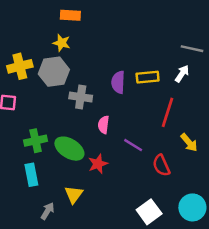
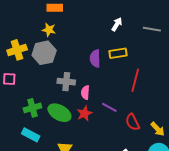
white arrow: (182, 74) -> (117, 24), moved
gray cross: (81, 97) -> (66, 82), moved
yellow arrow: (189, 143) -> (158, 129), moved
red star: (98, 164) -> (84, 113), moved
cyan rectangle: (31, 175) -> (31, 135), turned -48

